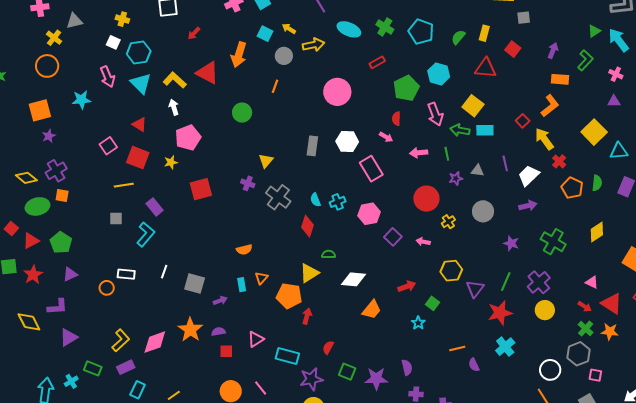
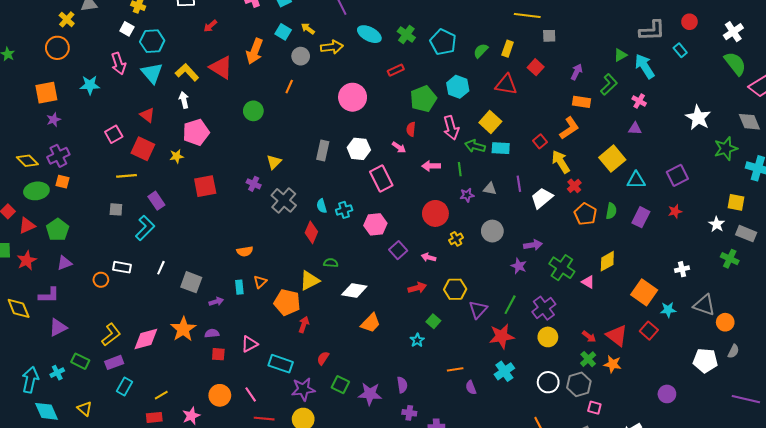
purple arrow: (528, 206) -> (533, 245), moved
pink triangle: (592, 282) -> (588, 282), moved
red arrow: (407, 286) -> (417, 288), moved
white circle: (550, 370) -> (548, 382), moved

